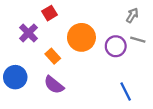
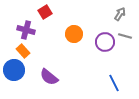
purple cross: (28, 33) -> (26, 30), turned -30
orange circle: (81, 37) -> (74, 34), size x0.7
orange rectangle: (53, 56) -> (23, 51), moved

